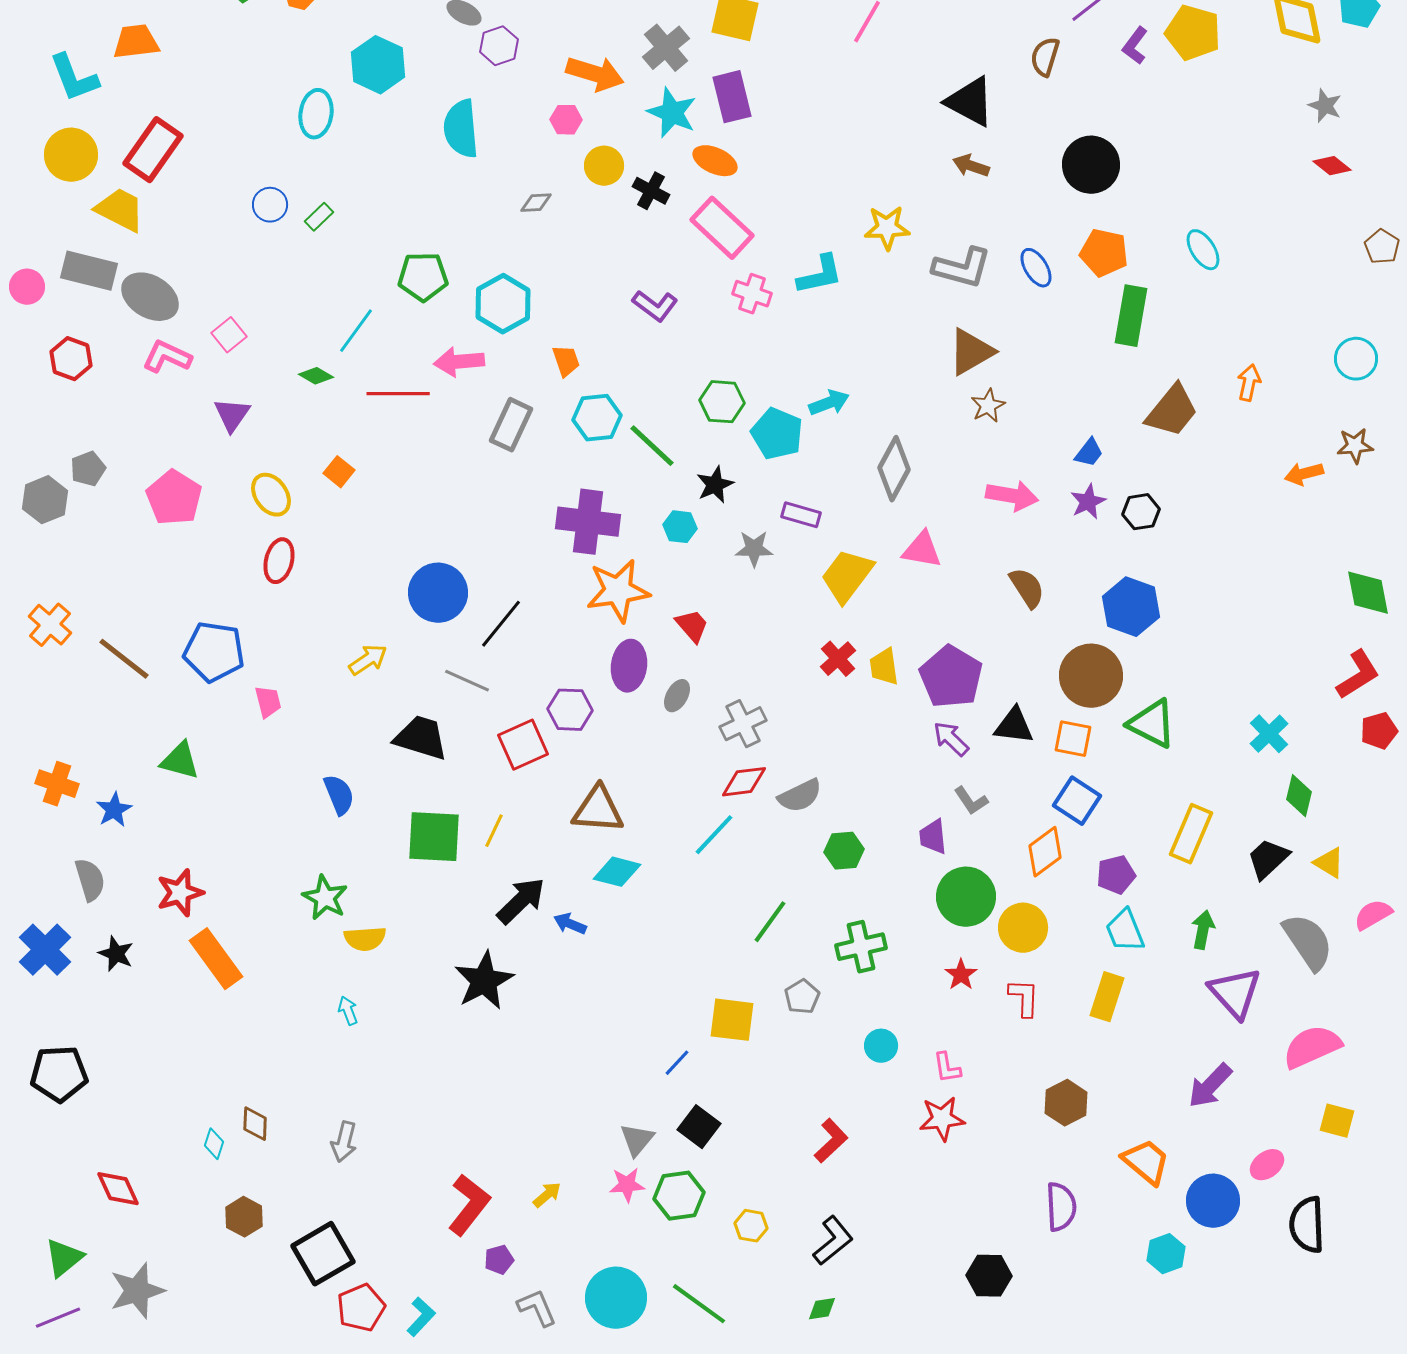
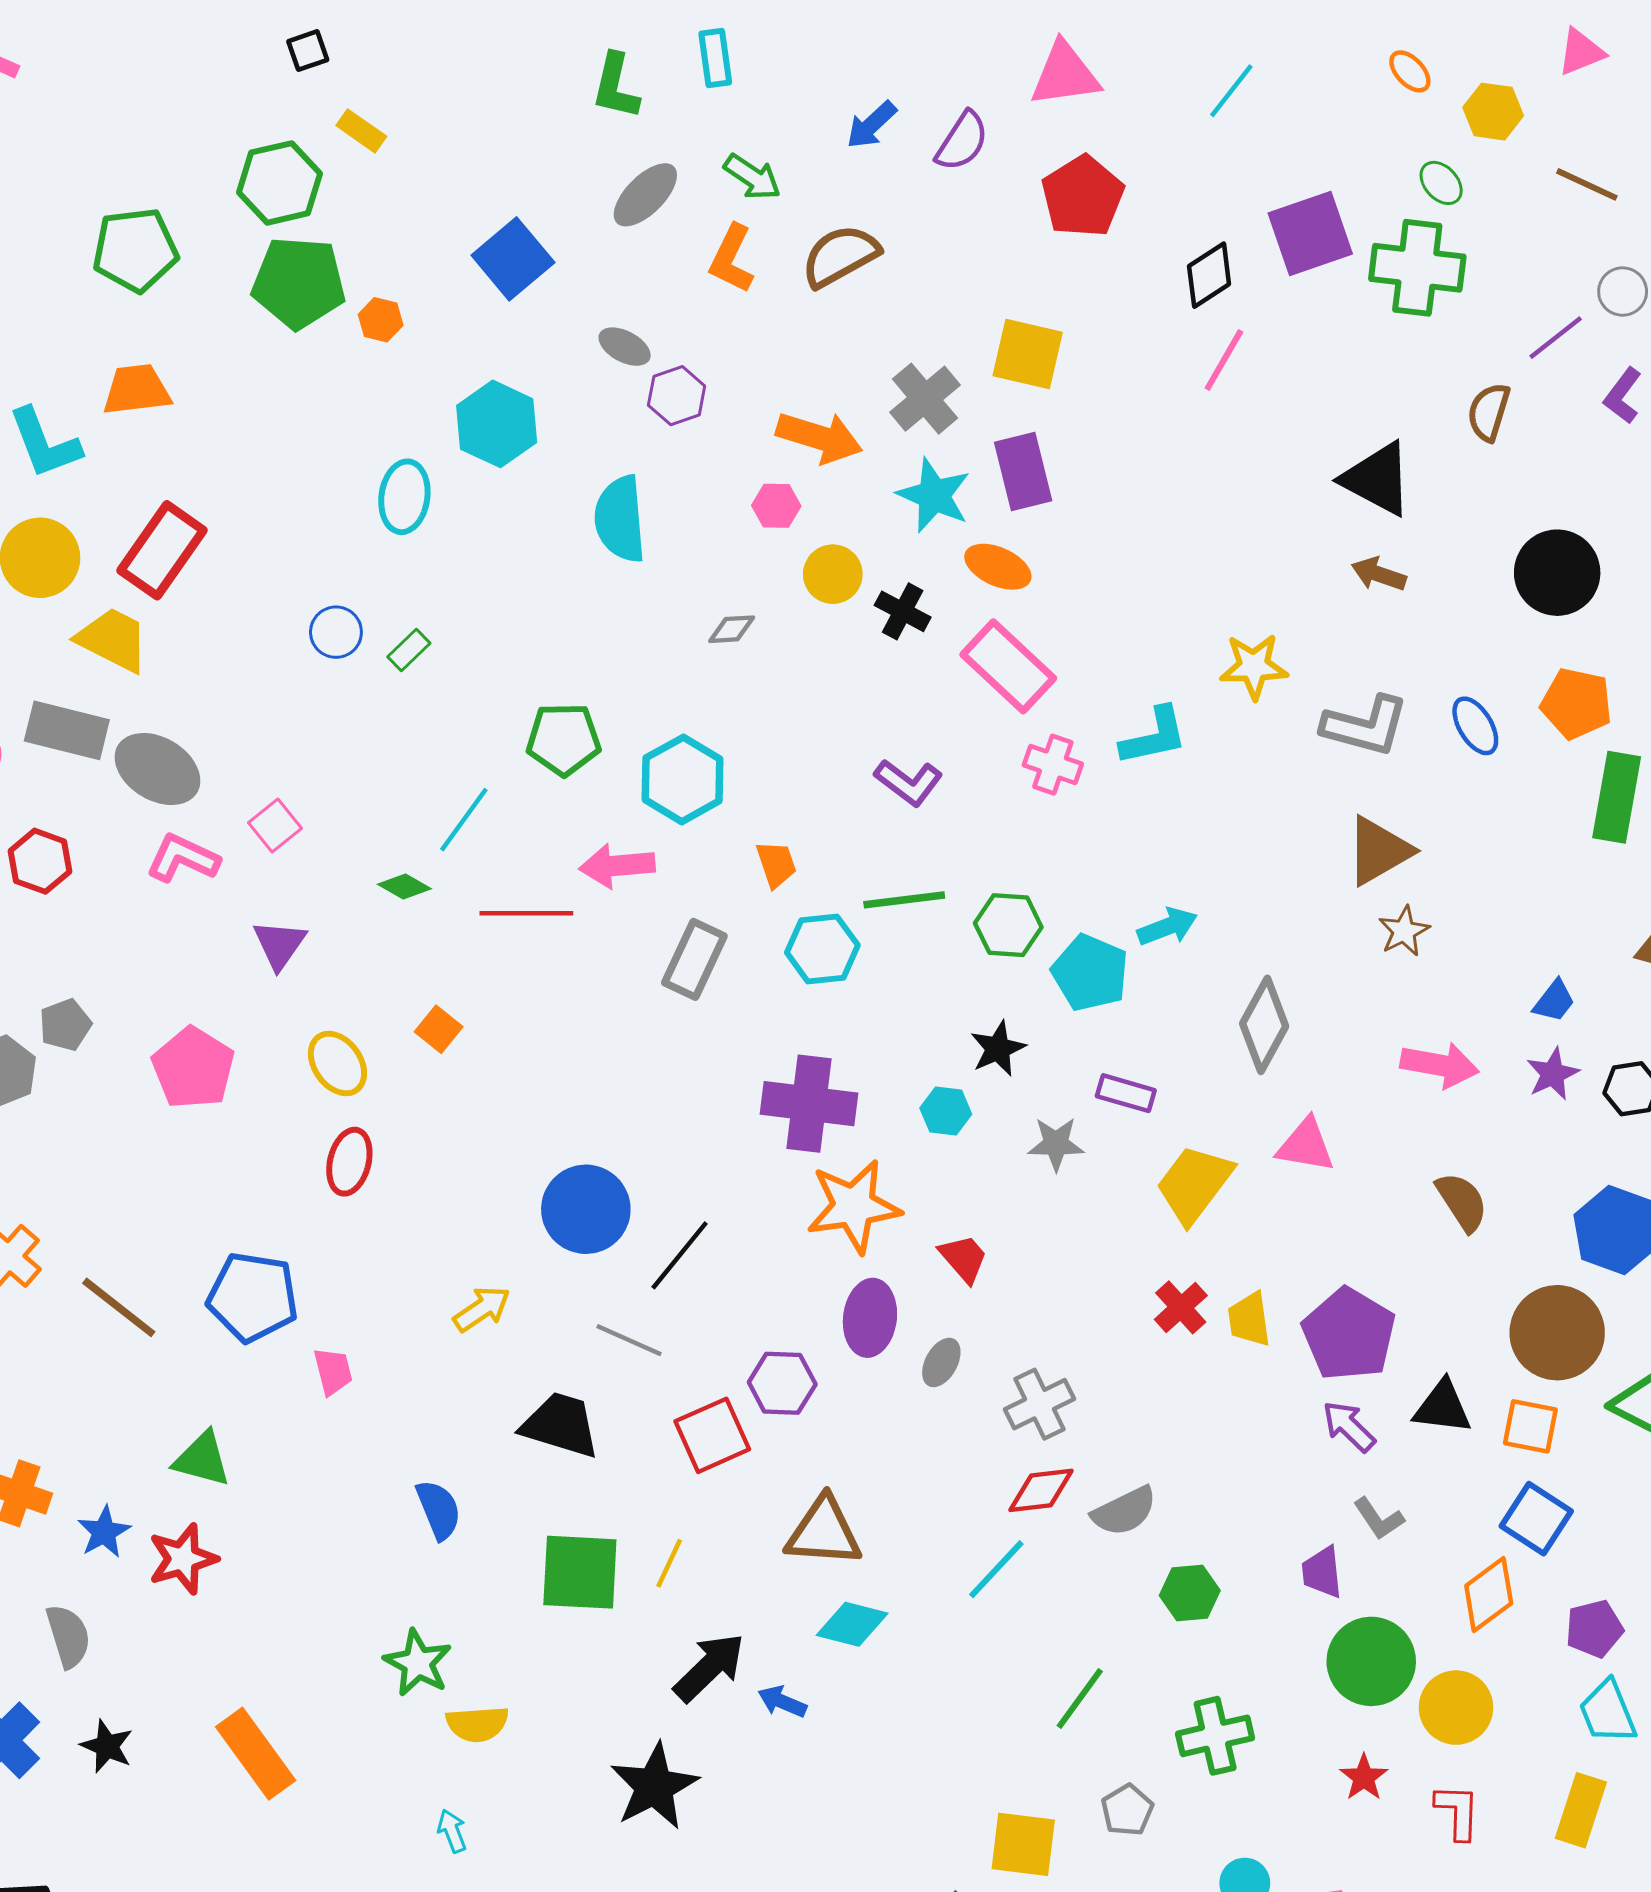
green line: (652, 446) -> (904, 900), moved, turned -50
red star: (180, 893) -> (183, 1559), moved

